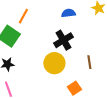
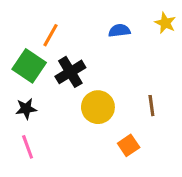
black cross: (63, 40) -> (70, 72), moved

